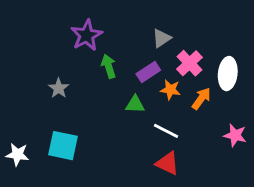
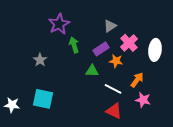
orange arrow: (201, 99) -> (137, 80), moved
pink star: (235, 135) -> (143, 100), moved

